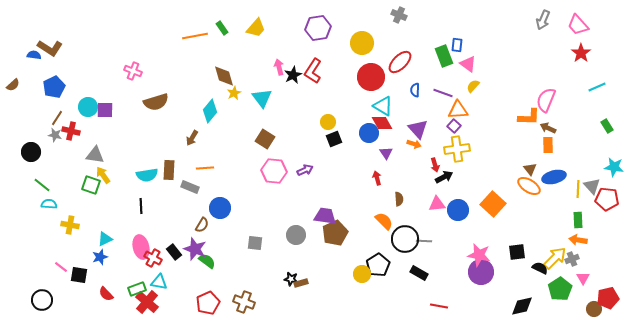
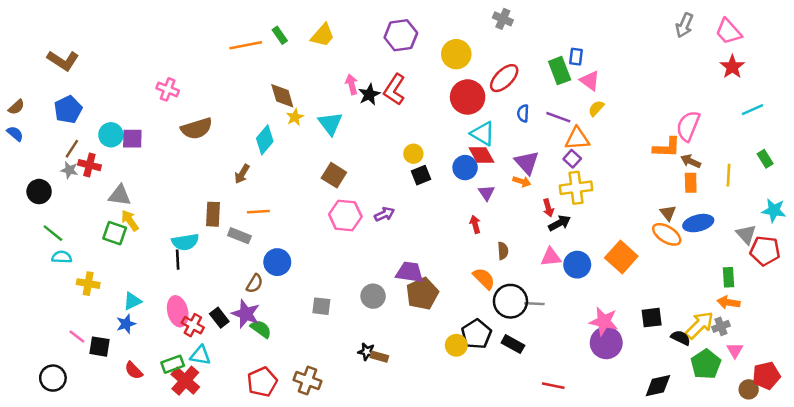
blue semicircle: (34, 55) -> (15, 134), moved, turned 32
cyan semicircle: (147, 175) -> (185, 242), moved
yellow line: (578, 189) -> (728, 175), moved
black rectangle: (419, 273) -> (513, 344), moved
brown rectangle: (301, 283) -> (379, 357), turned 32

